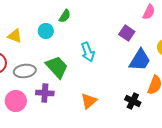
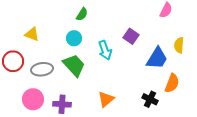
cyan circle: (46, 31) -> (74, 38), moved
purple square: (127, 33) -> (131, 36), moved
purple cross: (45, 93) -> (62, 104), moved

